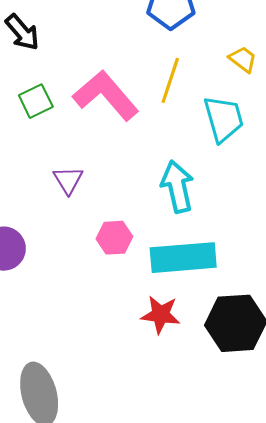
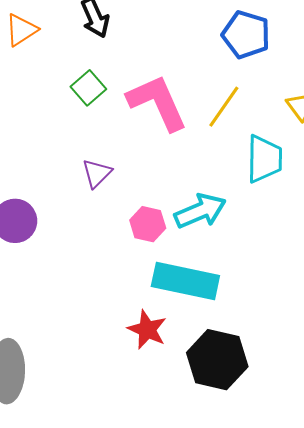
green square: (36, 101) -> (88, 88), turned -32
cyan arrow: (177, 187) -> (200, 211), turned 63
pink hexagon: (114, 238) -> (148, 224), moved

